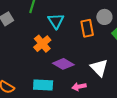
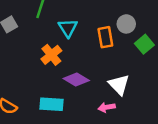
pink arrow: (79, 87) -> (107, 107), moved

